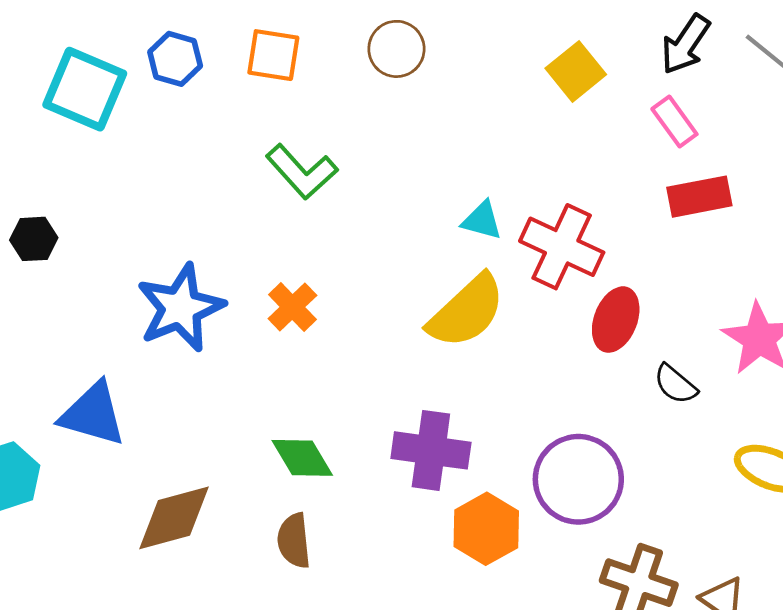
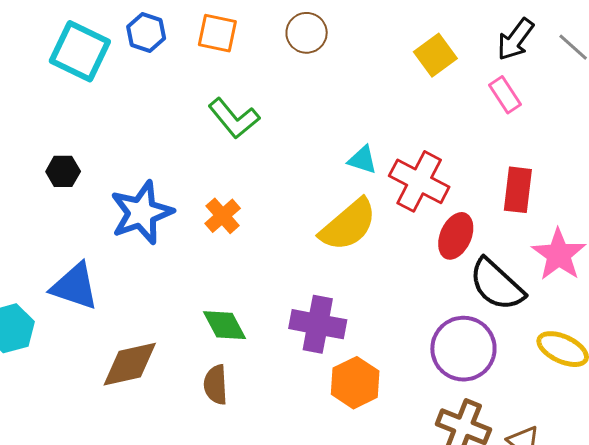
red rectangle: (699, 197) -> (518, 190), moved, turned -75
black hexagon: (34, 239) -> (63, 171), moved
black semicircle: (675, 384) -> (497, 285), size x1.8
purple circle: (578, 479) -> (463, 349), moved

